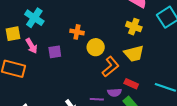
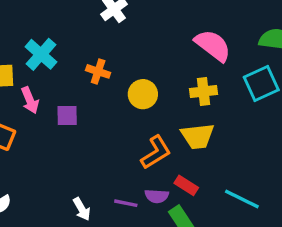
yellow cross: (134, 27) -> (203, 91), turned -35
orange cross: (77, 32) -> (98, 71), moved
yellow circle: (96, 47) -> (143, 94), moved

